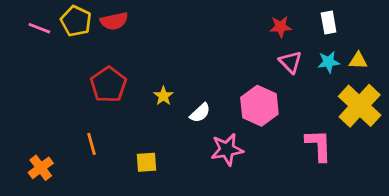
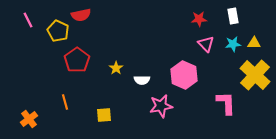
yellow pentagon: (76, 21) -> (58, 31), moved
pink line: (39, 28) -> (28, 20), turned 42
white semicircle: (200, 113) -> (142, 80), turned 42

